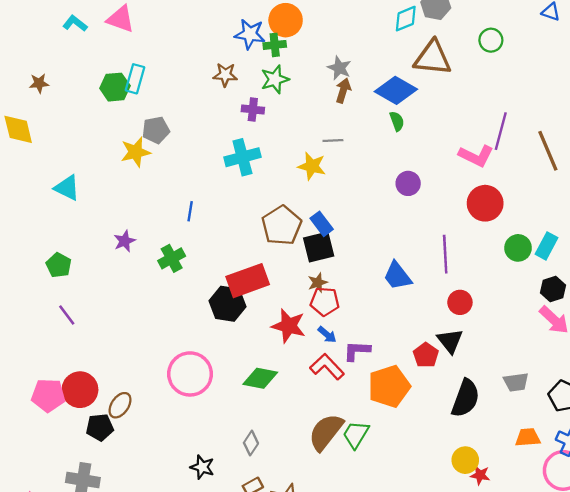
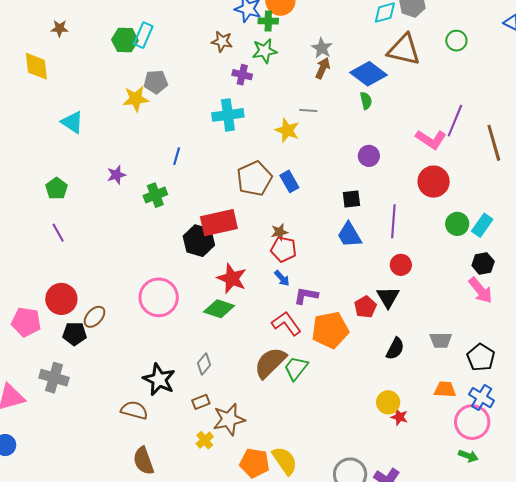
black square: (319, 247) -> (351, 199), moved, size x0.7
red star: (289, 326) -> (232, 278), moved
red L-shape: (327, 367) -> (286, 324), moved
pink pentagon: (48, 395) -> (26, 322), moved
black semicircle: (466, 398) -> (395, 349), size x0.7
black star: (202, 467) -> (159, 380), size x1.5

